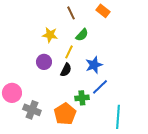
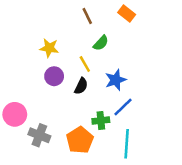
yellow star: (50, 35) -> (49, 48), moved
yellow line: (69, 52) -> (85, 64), turned -56
cyan line: (118, 117) -> (127, 144), moved

